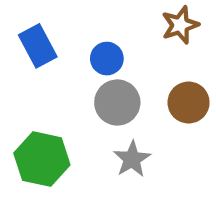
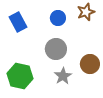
blue circle: (107, 59) -> (58, 18), moved
brown circle: (189, 102) -> (90, 64), moved

